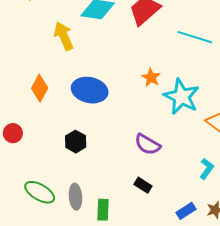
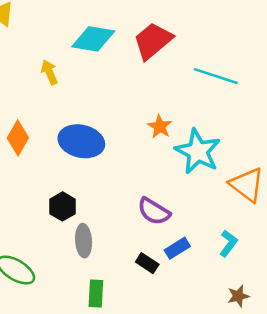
yellow arrow: (64, 36) -> (49, 72), size x0.7
gray ellipse: (76, 197) -> (84, 241), moved
blue rectangle: (186, 211) -> (177, 248), moved

